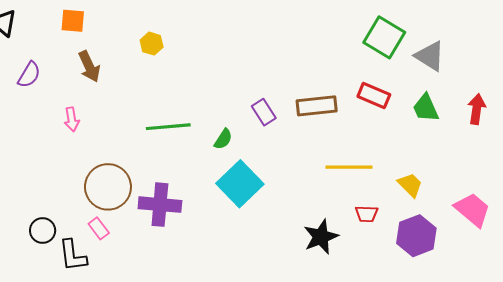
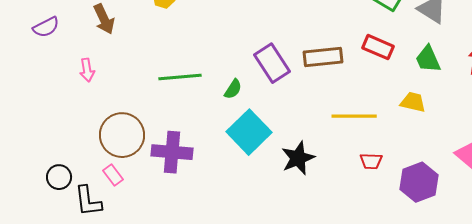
purple semicircle: (29, 75) -> (46, 27), turned 32
purple rectangle: (264, 112) -> (272, 63), size x1.5
yellow trapezoid: (410, 185) -> (413, 102), moved, turned -32
black star: (321, 237) -> (298, 158), moved

